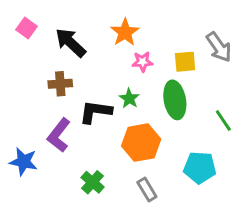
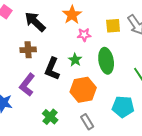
yellow square: (185, 62) -> (113, 26), moved
black L-shape: (95, 112) -> (52, 69), turned -75

